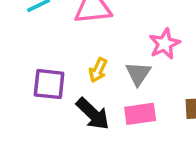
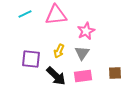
pink star: (165, 44) -> (86, 31), moved

